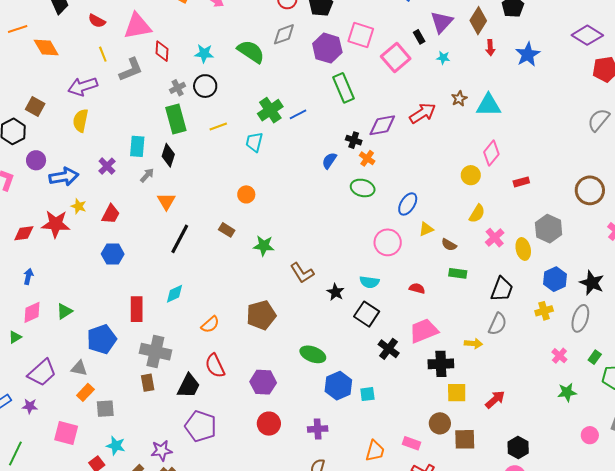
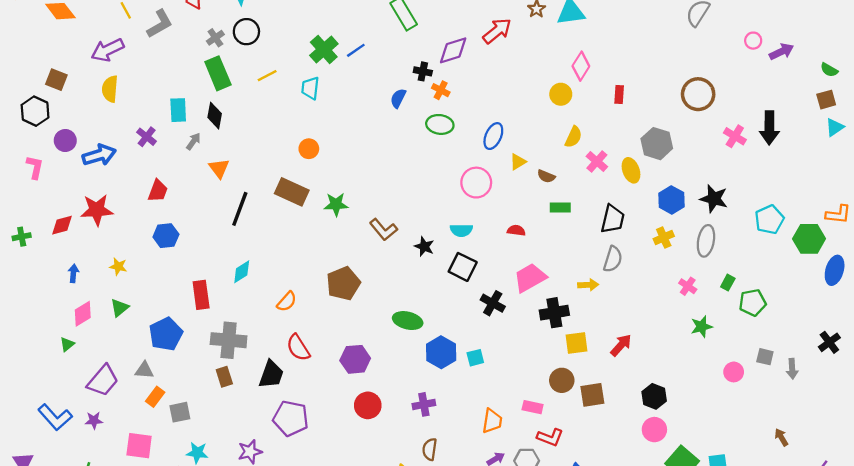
red rectangle: (521, 182) -> (619, 95), turned -63
yellow star: (79, 206) -> (118, 267), moved
brown rectangle: (227, 230) -> (292, 192), size x1.8

